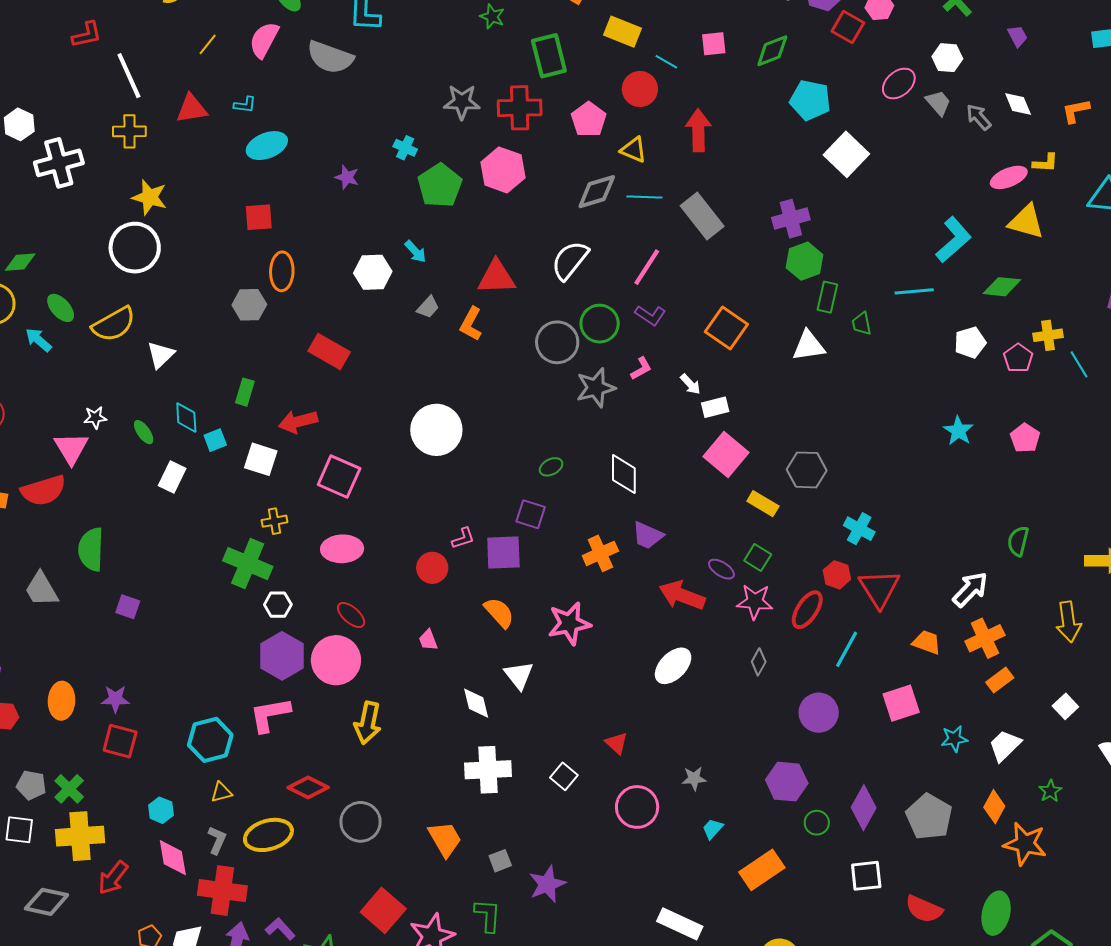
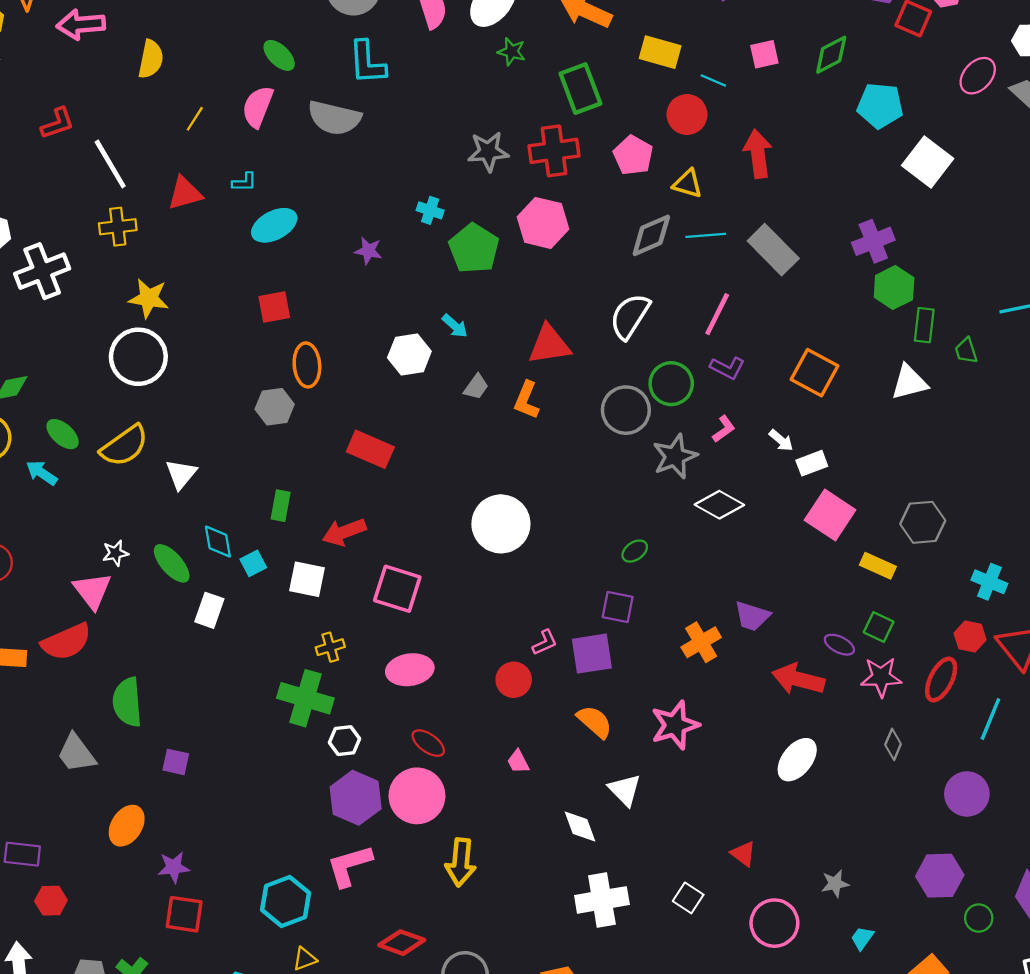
green ellipse: (144, 432) -> (172, 563), size x1.5
white diamond: (624, 474) -> (719, 505), moved, turned -54
orange ellipse: (62, 701) -> (127, 826), moved, turned 36

